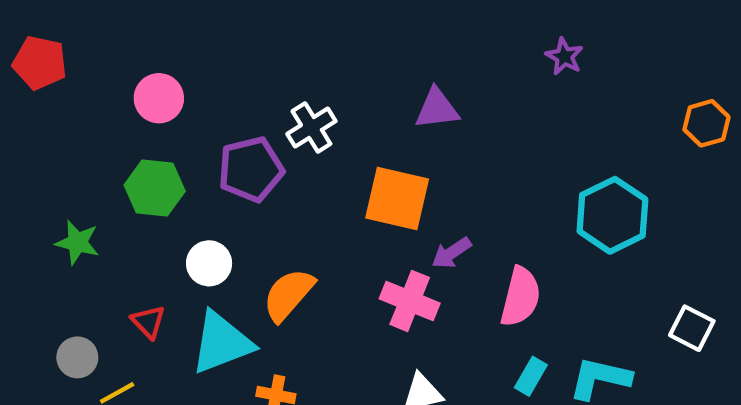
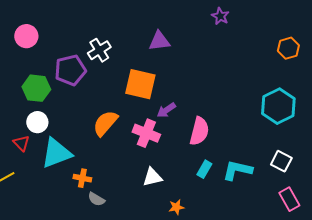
green hexagon: (155, 188) -> (36, 88), moved
cyan hexagon: (612, 215) -> (278, 106), moved
white circle: (209, 263) -> (37, 122), moved
orange semicircle: (288, 295) -> (105, 123), moved
white square: (692, 328) -> (281, 161), moved

